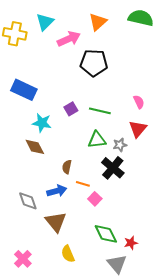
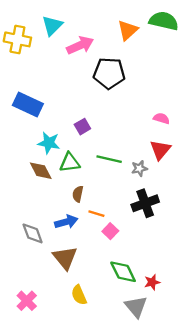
orange triangle: (98, 22) -> (128, 30), moved
pink semicircle: (139, 102) -> (161, 118), turned -48
green line: (100, 111) -> (109, 159), moved
green triangle: (97, 140) -> (70, 163), moved
black cross: (113, 168) -> (145, 203), moved, turned 30

